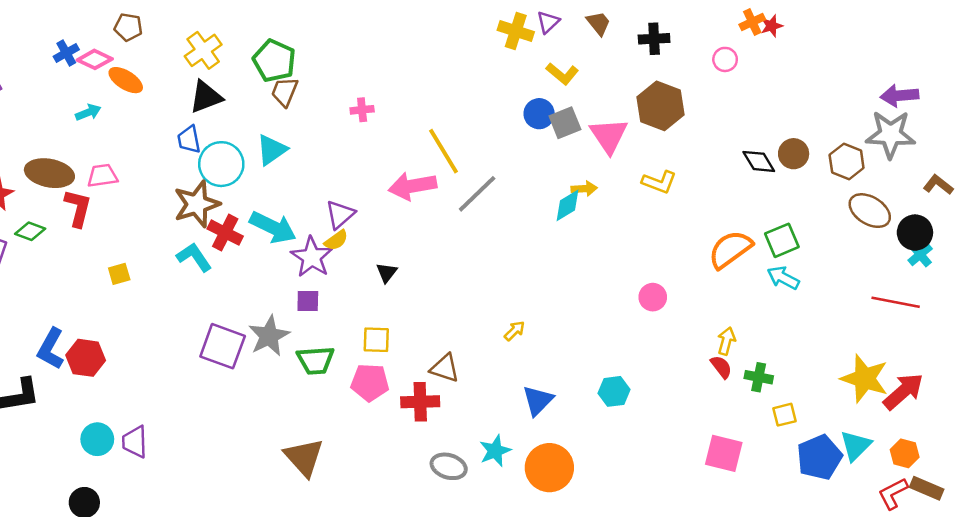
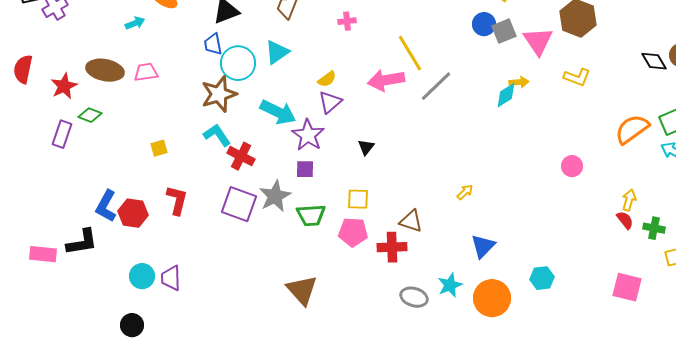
red L-shape: (78, 208) -> (177, 200), moved
red cross: (225, 233) -> (241, 156), moved
yellow semicircle: (336, 240) -> (327, 79), moved
cyan hexagon: (614, 391) -> (542, 278), moved

